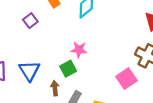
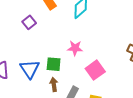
green square: (68, 69) -> (54, 64), moved, turned 35
pink square: (126, 79) -> (95, 70), moved

